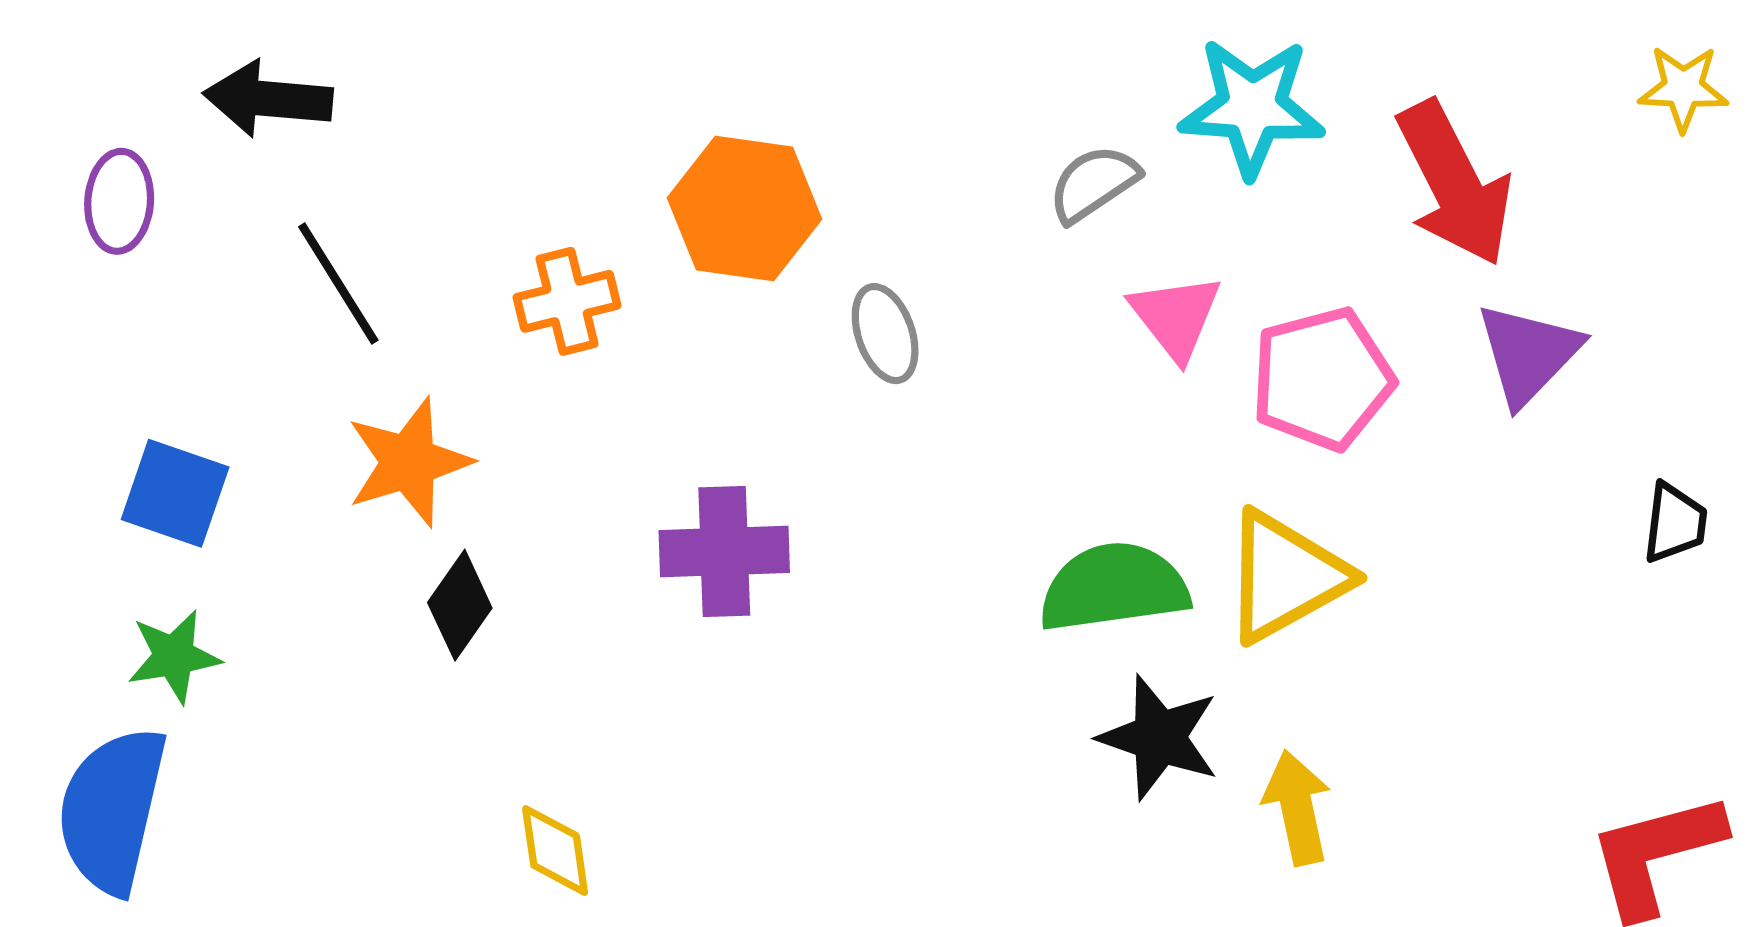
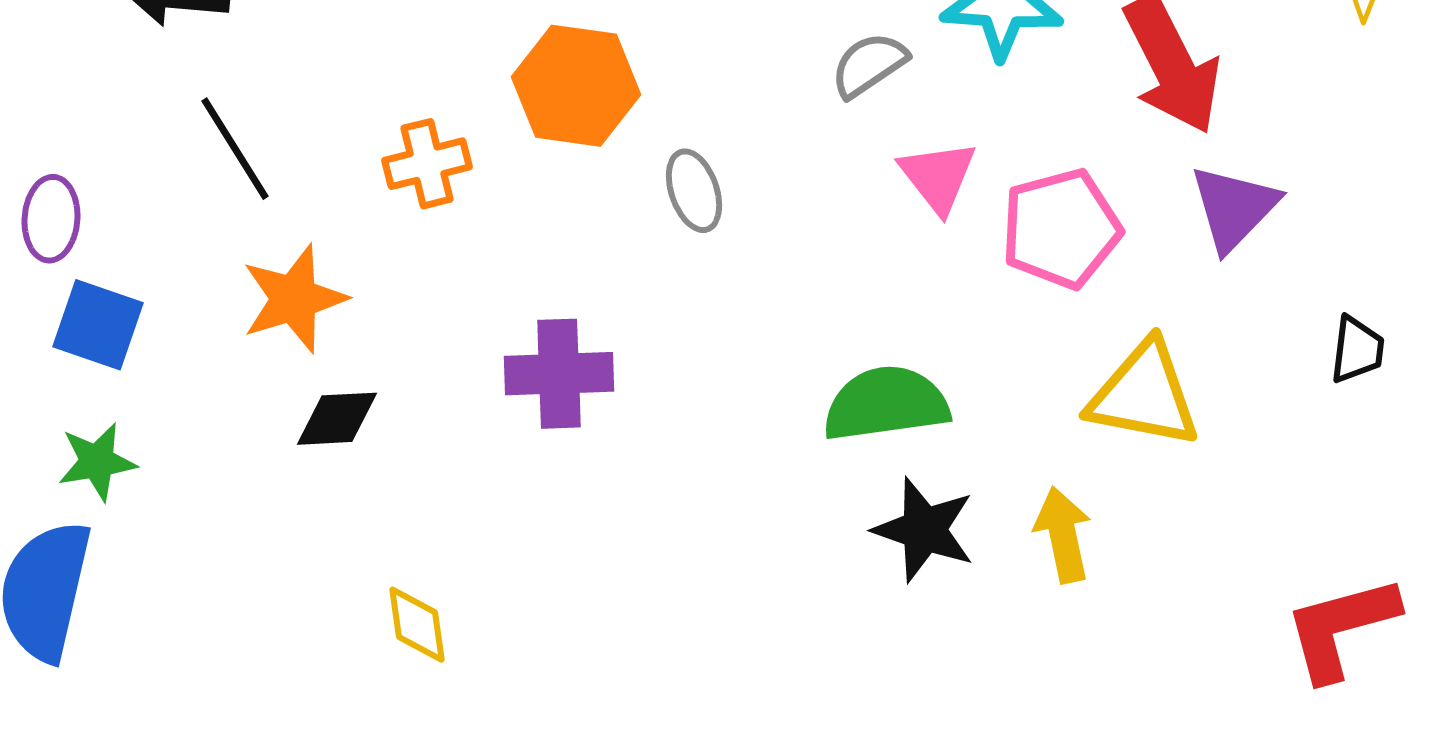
purple ellipse: (119, 201) -> (51, 219), moved
yellow triangle: (1285, 577) -> (1144, 395), moved, turned 40
black diamond: (460, 605) -> (337, 419), turned 52
yellow arrow: (1297, 808) -> (1063, 535), moved

